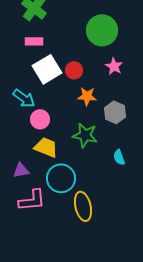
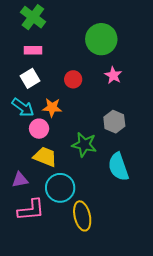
white square: (47, 69) -> (30, 78), moved, size x0.7
orange star: (87, 96) -> (52, 107), moved
cyan semicircle: (119, 157) -> (118, 167), size x1.8

